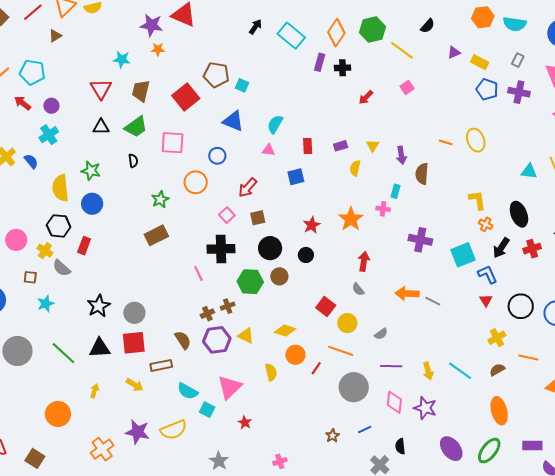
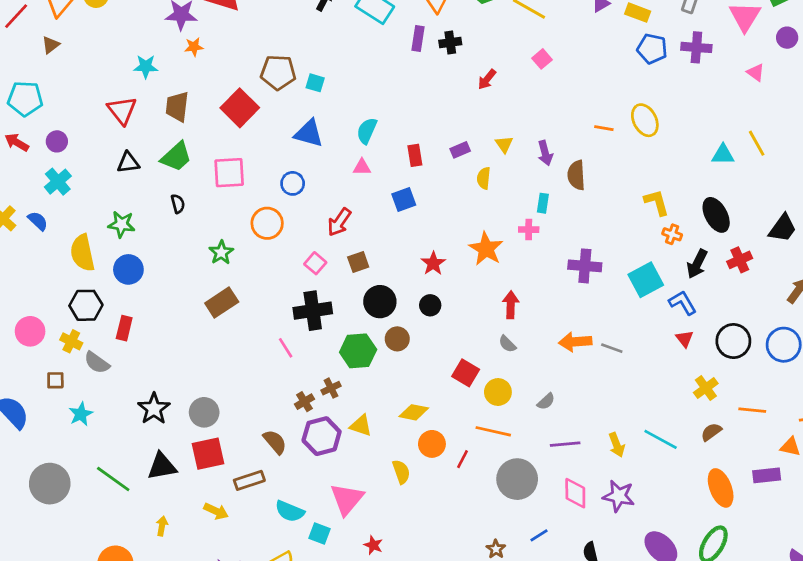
purple rectangle: (532, 446) -> (767, 475), moved

